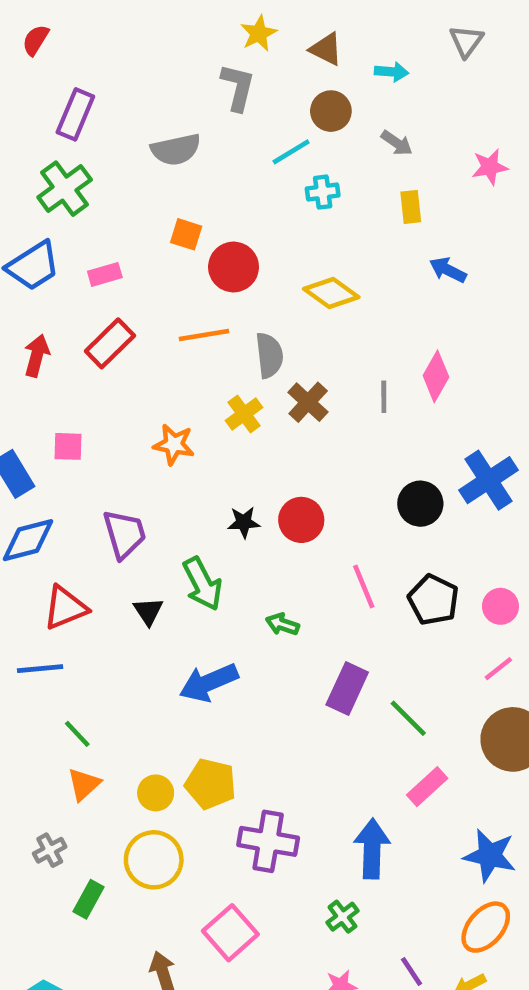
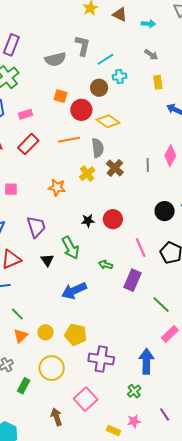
gray L-shape: (238, 87) -> (83, 46), moved
brown circle: (331, 111) -> (99, 88), moved
yellow diamond: (331, 293) -> (108, 121), moved
purple rectangle: (347, 688) -> (133, 280), moved
yellow circle: (156, 793) -> (45, 332), moved

